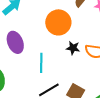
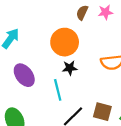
black star: (73, 48) -> (70, 68), moved

